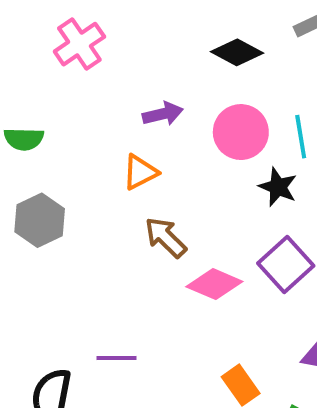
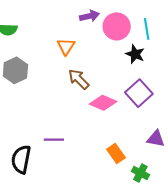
purple arrow: (163, 114) -> (89, 16), moved
orange triangle: (140, 172) -> (66, 46), turned -30

